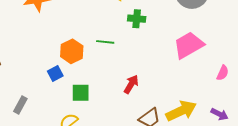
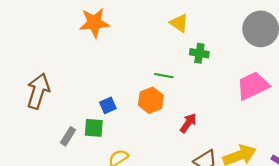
orange hexagon: (72, 51) -> (151, 100), moved
green square: (81, 93) -> (94, 128), moved

